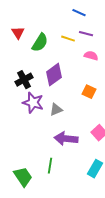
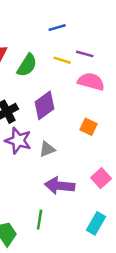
blue line: (79, 13) -> (57, 28), moved, turned -40
pink semicircle: (91, 56) -> (91, 82), size x1.5

